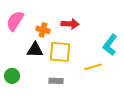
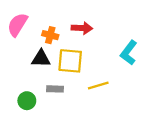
yellow line: (93, 67) -> (98, 85), moved
green circle: (12, 76) -> (27, 101), moved
gray rectangle: (56, 81) -> (55, 89), moved

